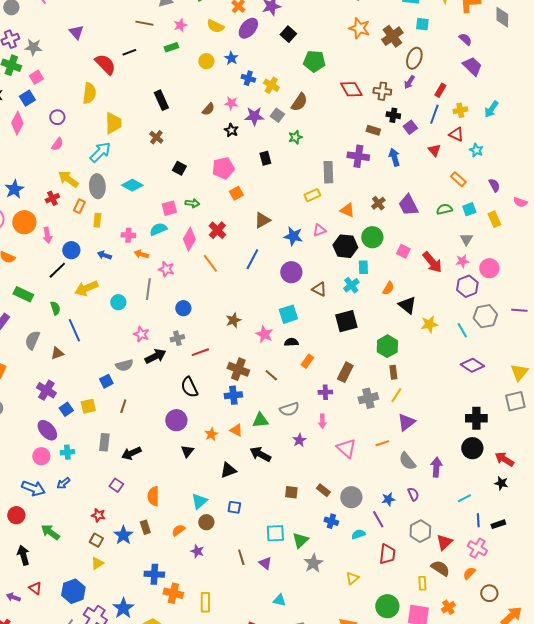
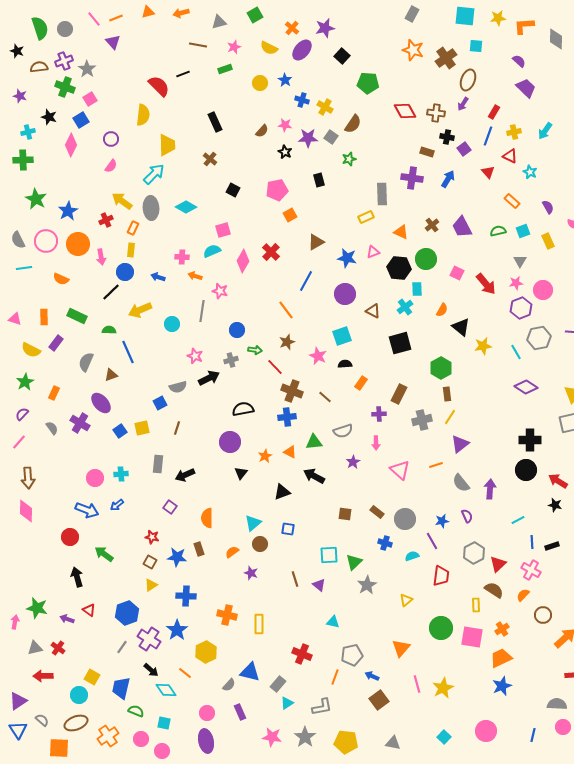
purple triangle: (76, 32) -> (113, 42), moved
gray star: (33, 47) -> (87, 69), turned 30
blue arrow: (394, 157) -> (448, 179), turned 48
green arrow: (192, 203) -> (255, 350), moved
yellow rectangle: (97, 220) -> (131, 250), moved
orange line: (210, 263) -> (286, 310), moved
green semicircle: (55, 308) -> (109, 330), turned -72
red line: (200, 352) -> (275, 367), moved, turned 66
black semicircle: (189, 387) -> (243, 409), turned 105
purple cross: (46, 390) -> (80, 423), moved
purple ellipse: (47, 430) -> (101, 403), moved
blue star: (123, 535) -> (177, 557), turned -30
blue cross: (154, 574) -> (186, 596), moved

